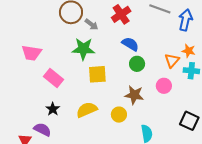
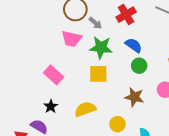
green star: (83, 49) -> (101, 48), moved
pink trapezoid: (32, 53) -> (72, 39), moved
yellow circle: (119, 115) -> (117, 124), moved

